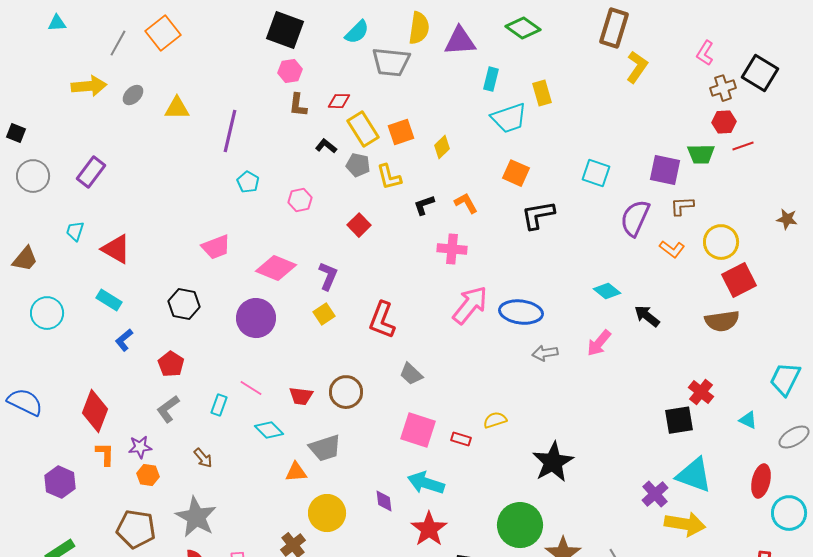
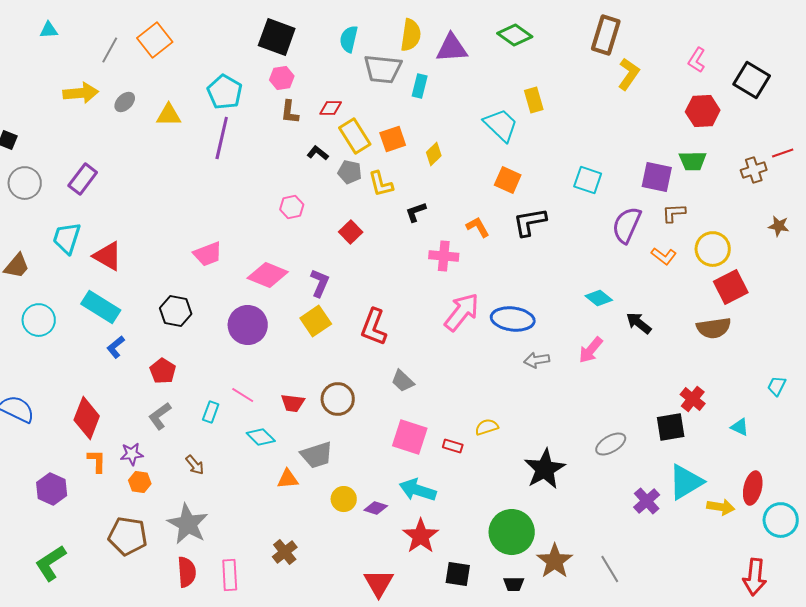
cyan semicircle: (357, 32) -> (349, 39), turned 148
cyan rectangle: (491, 79) -> (420, 86), moved
brown cross: (723, 88) -> (754, 170), moved
cyan trapezoid: (509, 118) -> (501, 125), turned -117
red hexagon: (724, 122) -> (703, 111), moved, size x1.4
red line: (743, 146) -> (783, 153), moved
cyan pentagon: (248, 182) -> (225, 92), moved, size x1.6
orange L-shape: (466, 203) -> (478, 227), moved
cyan trapezoid: (75, 231) -> (67, 238), size x1.6
cyan rectangle: (109, 300) -> (101, 307), size x1.5
yellow square: (324, 314) -> (316, 321), size x1.4
cyan trapezoid: (785, 379) -> (777, 386), size x0.6
gray ellipse: (794, 437) -> (611, 444), moved
cyan triangle: (694, 475) -> (686, 482), turned -51
purple diamond: (384, 501) -> (376, 508), turned -65
yellow circle: (327, 513) -> (344, 499), moved, size x0.7
yellow arrow: (685, 524) -> (721, 507), moved, size x0.7

